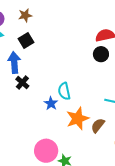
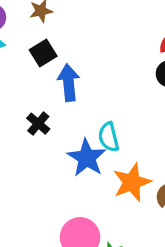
blue arrow: (14, 63) -> (69, 83), moved
blue star: (51, 103) -> (87, 158), size x1.6

